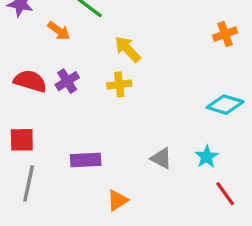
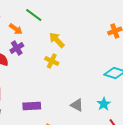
purple cross: (67, 81) -> (17, 48), moved
yellow cross: (119, 84) -> (52, 61), turned 32

